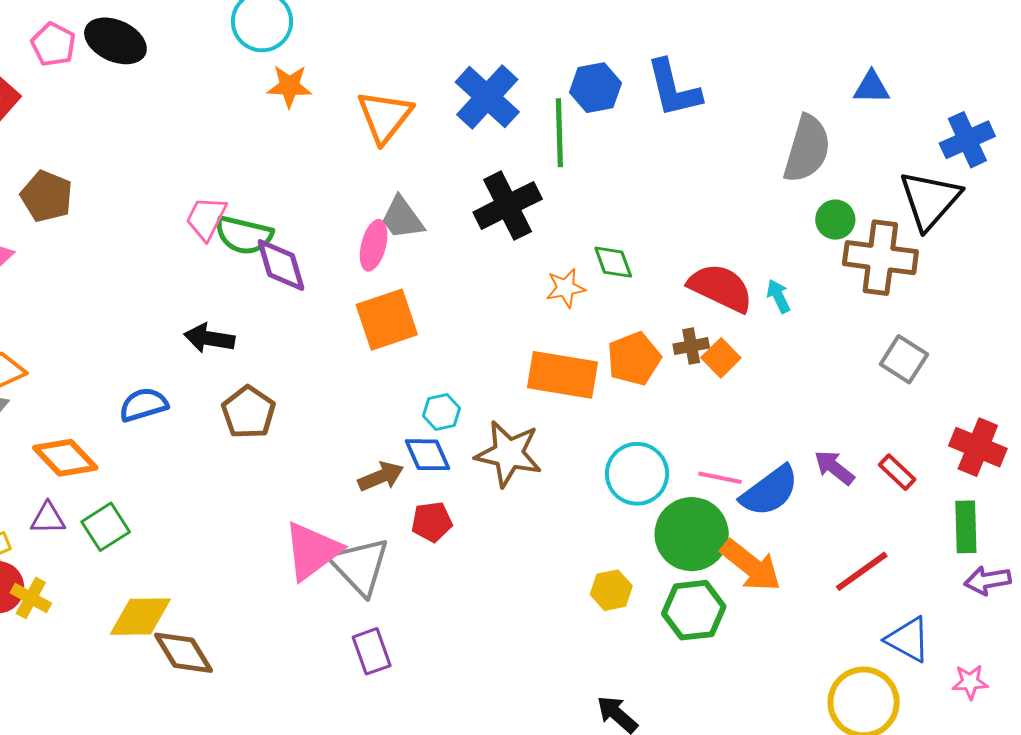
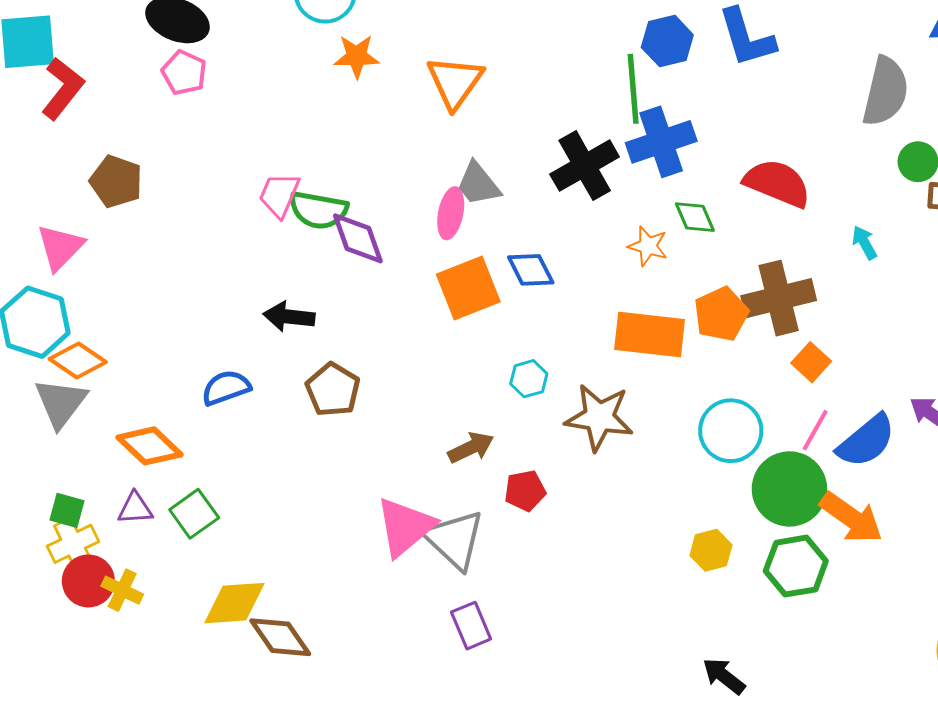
pink pentagon: (53, 44) -> (184, 73), moved
blue cross: (487, 97) -> (661, 142), moved, turned 32
orange star: (566, 288) -> (648, 246), turned 30
red semicircle: (721, 288) -> (777, 183), moved
brown cross: (691, 346) -> (779, 298), size x2.0
orange square: (721, 358) -> (811, 362), moved
blue diamond: (427, 455) -> (531, 270), moved
pink line: (720, 478) -> (815, 430), turned -69

